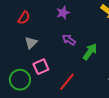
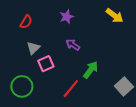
green arrow: (90, 52) -> (91, 70), moved
pink square: (41, 67) -> (46, 64), moved

